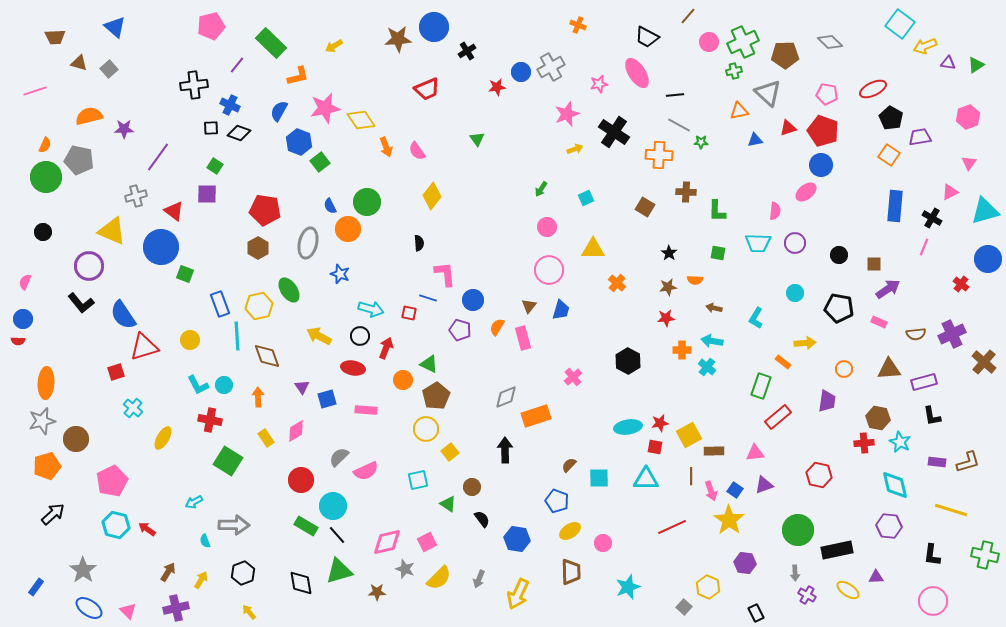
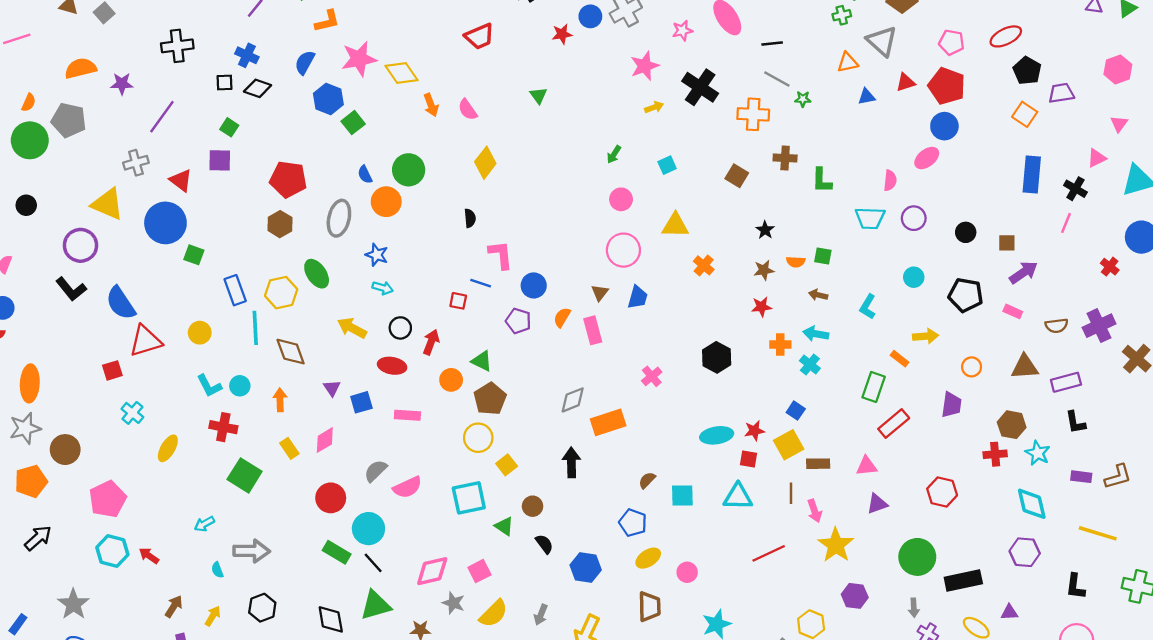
black cross: (194, 85) -> (177, 46), moved
green square: (718, 253) -> (823, 256), moved
cyan arrow: (371, 309) -> (383, 288), moved, size x0.7
cyan square: (418, 480) -> (469, 498), size x1.4
blue square: (735, 490) -> (796, 411), moved

